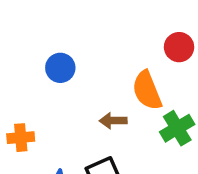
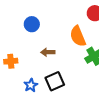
brown arrow: (113, 121) -> (48, 52), moved

